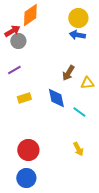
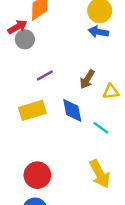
purple line: (14, 70) -> (45, 75), moved
yellow rectangle: (24, 98) -> (32, 110), size x1.5
yellow arrow: (78, 149) -> (100, 174), size x1.6

